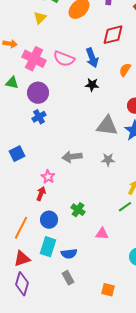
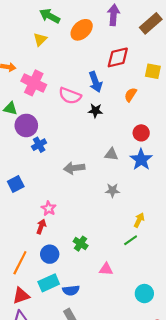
pink semicircle: (64, 59) -> (70, 96), moved
purple circle: (38, 93) -> (26, 125), moved
gray triangle: (107, 126) -> (111, 154), size x0.6
gray arrow: (72, 157) -> (74, 168), moved
cyan rectangle: (48, 247) -> (49, 283), turned 48

